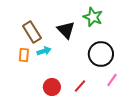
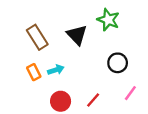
cyan arrow: (44, 51) -> (56, 70), moved
black circle: (101, 54) -> (118, 63), size x0.7
orange rectangle: (24, 55) -> (34, 72), moved, turned -32

